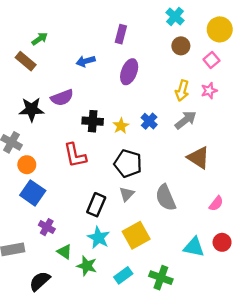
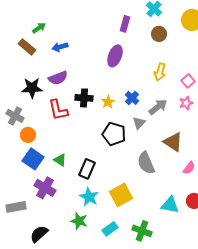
purple rectangle: (121, 34) -> (125, 24), moved
pink square: (211, 60) -> (188, 81), moved
blue arrow: (86, 61) -> (60, 47), moved
pink star: (209, 91) -> (186, 103), moved
gray arrow: (186, 120) -> (158, 107), moved
red L-shape: (75, 155) -> (58, 110), moved
brown triangle: (199, 158) -> (173, 142), moved
gray triangle: (127, 194) -> (139, 123), moved
purple cross: (47, 227) -> (45, 188), size x1.5
green triangle: (64, 252) -> (60, 160), moved

